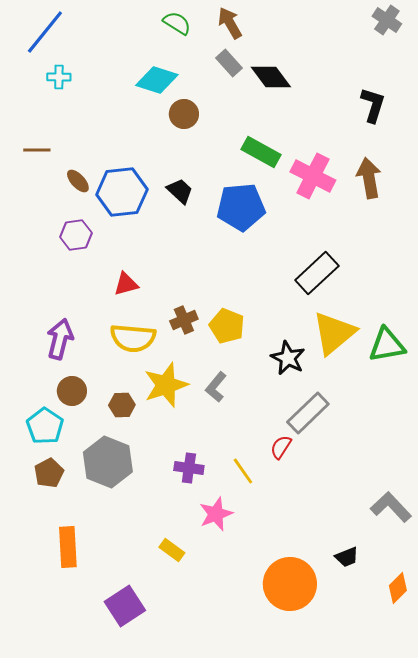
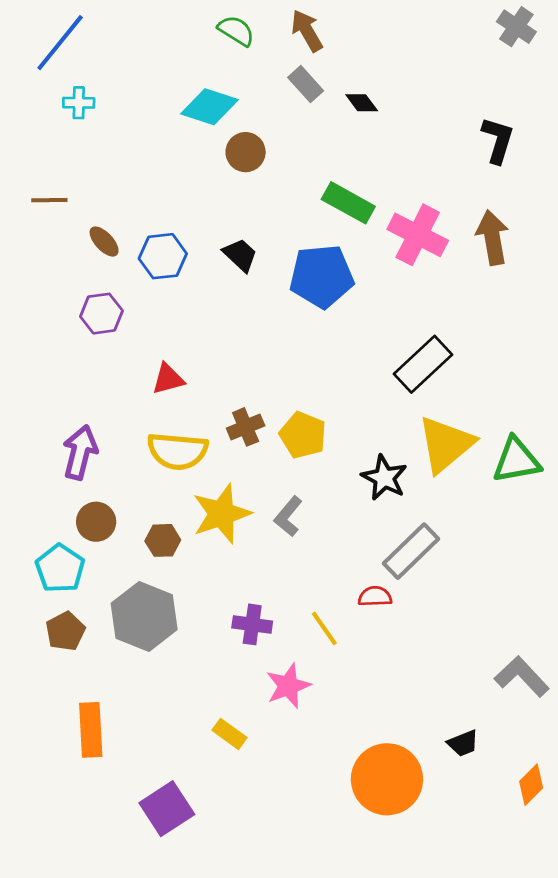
black diamond: (271, 77) -> (362, 103), size x0.6
blue hexagon: (122, 192) -> (163, 256), size x0.7
red semicircle: (281, 447) -> (375, 596), turned 55

